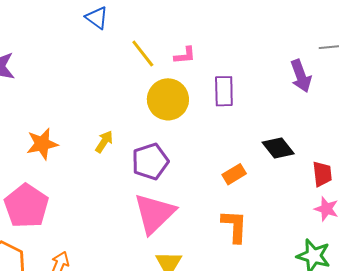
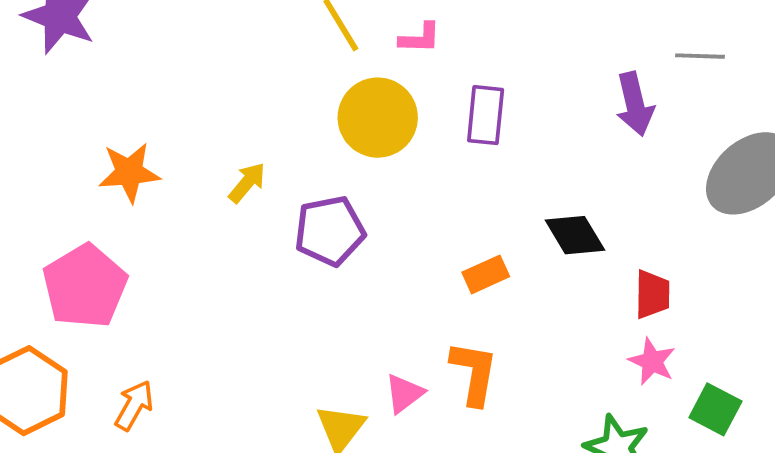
pink triangle: (154, 213) -> (404, 393), moved, size x0.5

